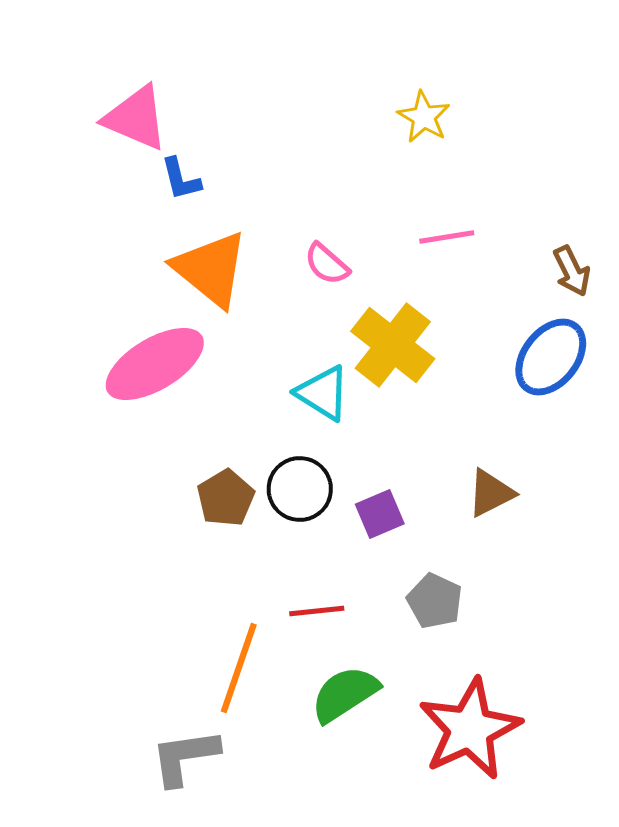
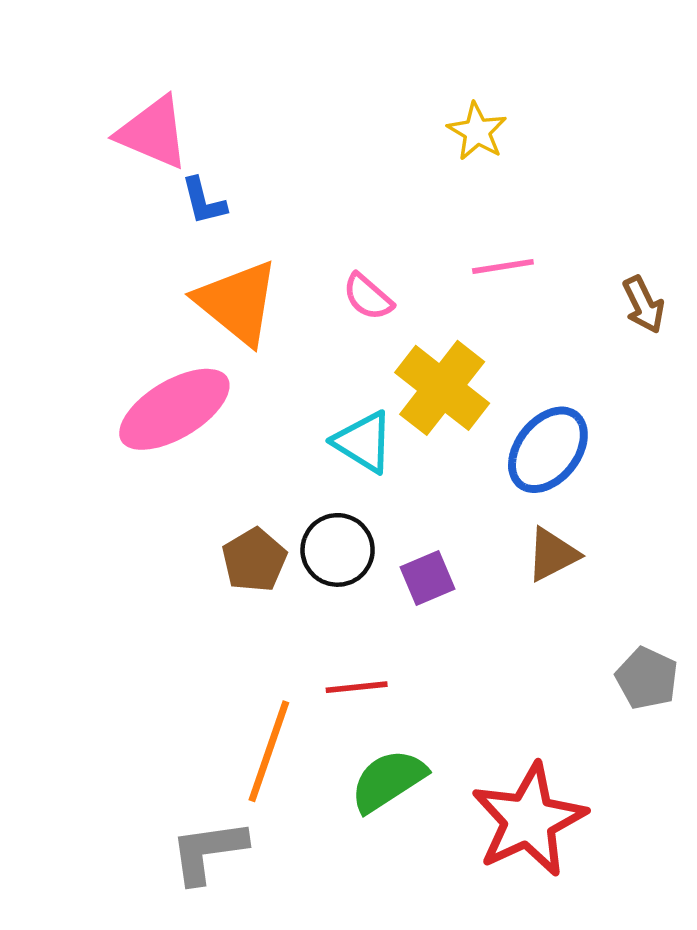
blue ellipse: (551, 357) -> (548, 450), moved
gray pentagon: (435, 601) -> (647, 678), moved

